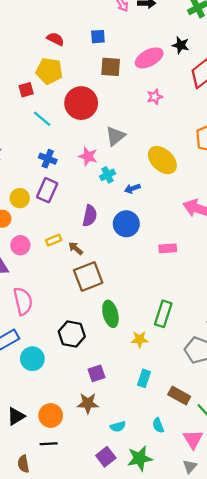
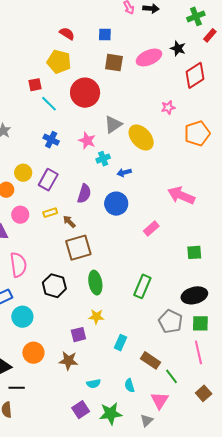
red square: (26, 90) -> (35, 85), moved
pink star: (155, 97) -> (168, 107), moved
yellow ellipse: (162, 160) -> (141, 137), moved
purple rectangle: (47, 190) -> (48, 180), moved
pink rectangle: (168, 248) -> (151, 228), turned -42
black hexagon: (72, 334) -> (54, 286), moved
yellow star: (140, 339) -> (96, 317), moved
orange circle: (51, 416) -> (33, 353), moved
black line: (49, 444) -> (17, 388), moved
gray triangle: (190, 466) -> (147, 420), moved

